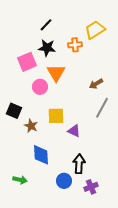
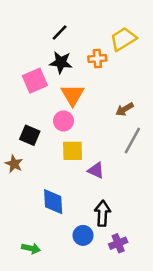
pink circle: (40, 87) -> (63, 121), moved
black square: (14, 111) -> (30, 135), moved
brown star: (31, 126) -> (14, 164), moved
green arrow: (20, 180) -> (31, 248), moved

